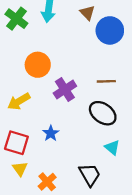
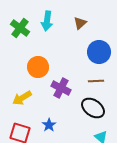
brown triangle: (87, 13) -> (80, 23), turned 32
blue circle: (110, 30) -> (99, 52), moved
purple cross: (65, 90) -> (61, 88), turned -30

